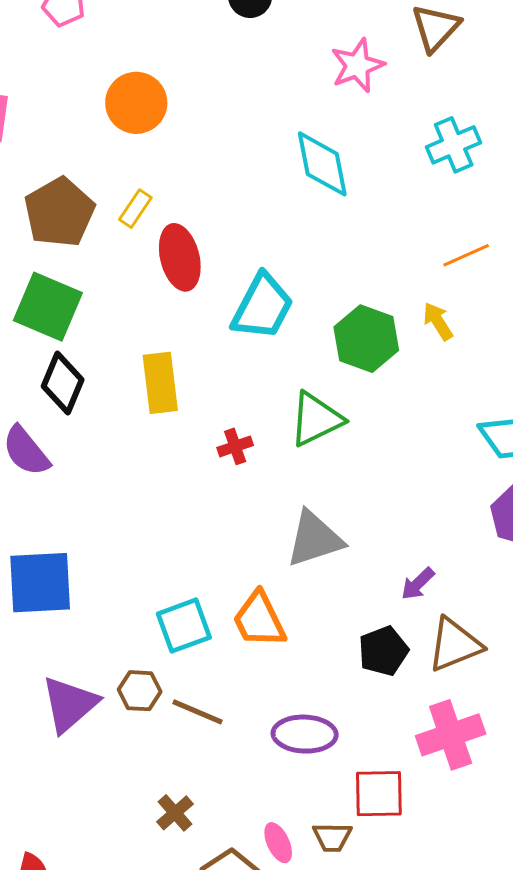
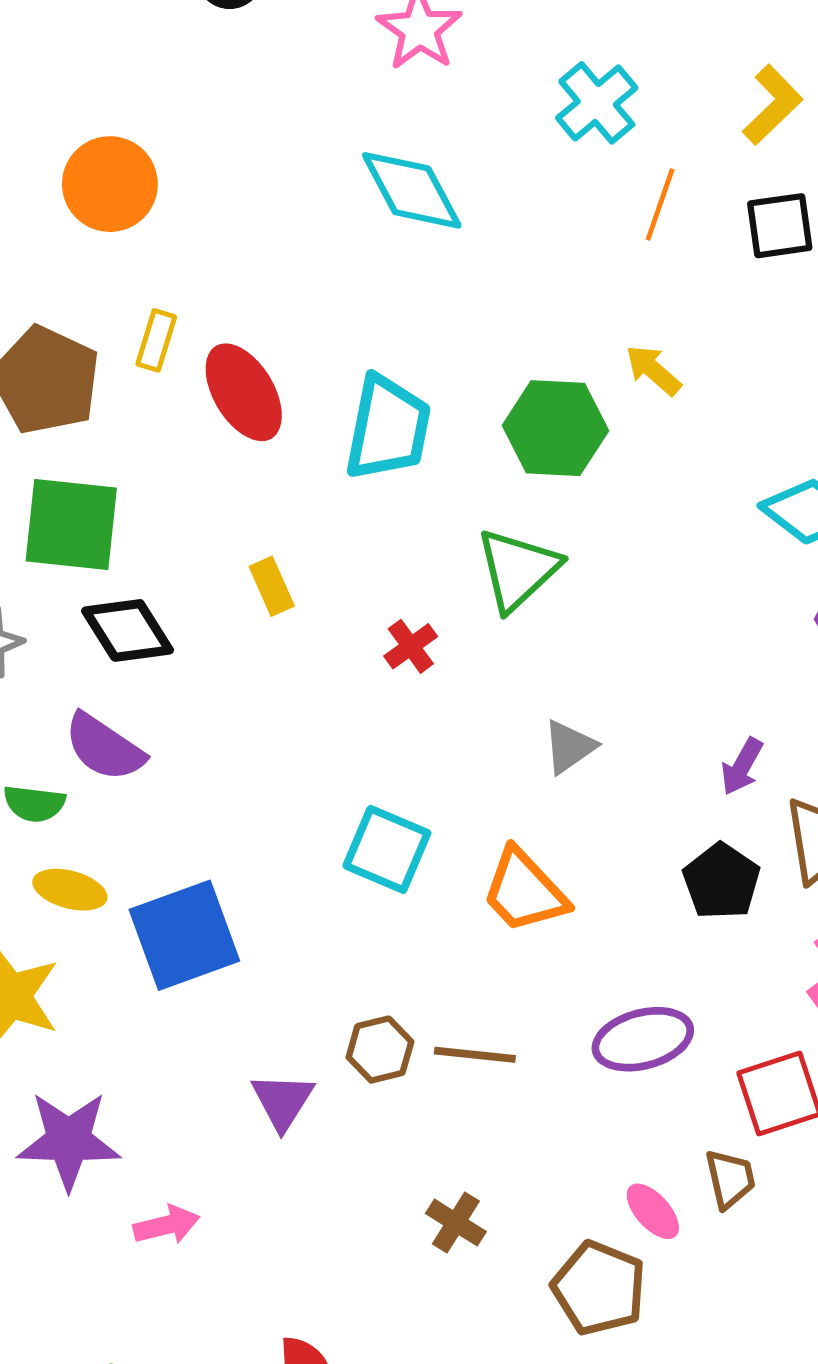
orange line: (466, 255) -> (660, 205), moved, turned -30
black diamond: (63, 383) -> (128, 630), turned -38
yellow rectangle: (160, 383) -> (272, 586), size x0.6
gray triangle: (314, 539) -> (569, 747), size x0.6
cyan square: (184, 626) -> (387, 849), moved, turned -30
purple triangle: (69, 704) -> (283, 1101), size x0.7
brown cross: (175, 813) -> (456, 1223), moved
brown trapezoid: (332, 837) -> (730, 1179), turned -87

